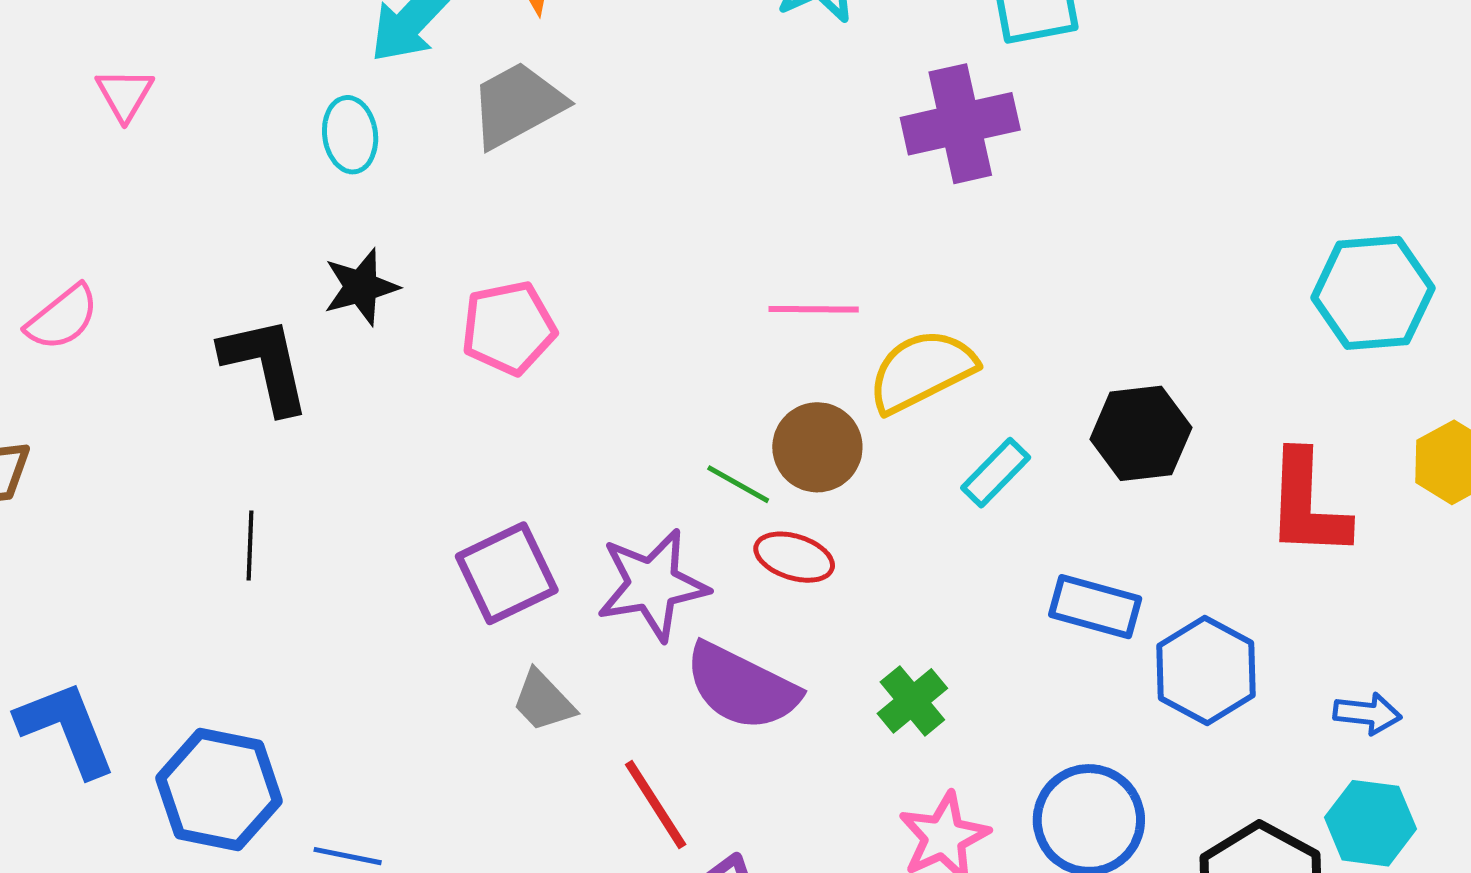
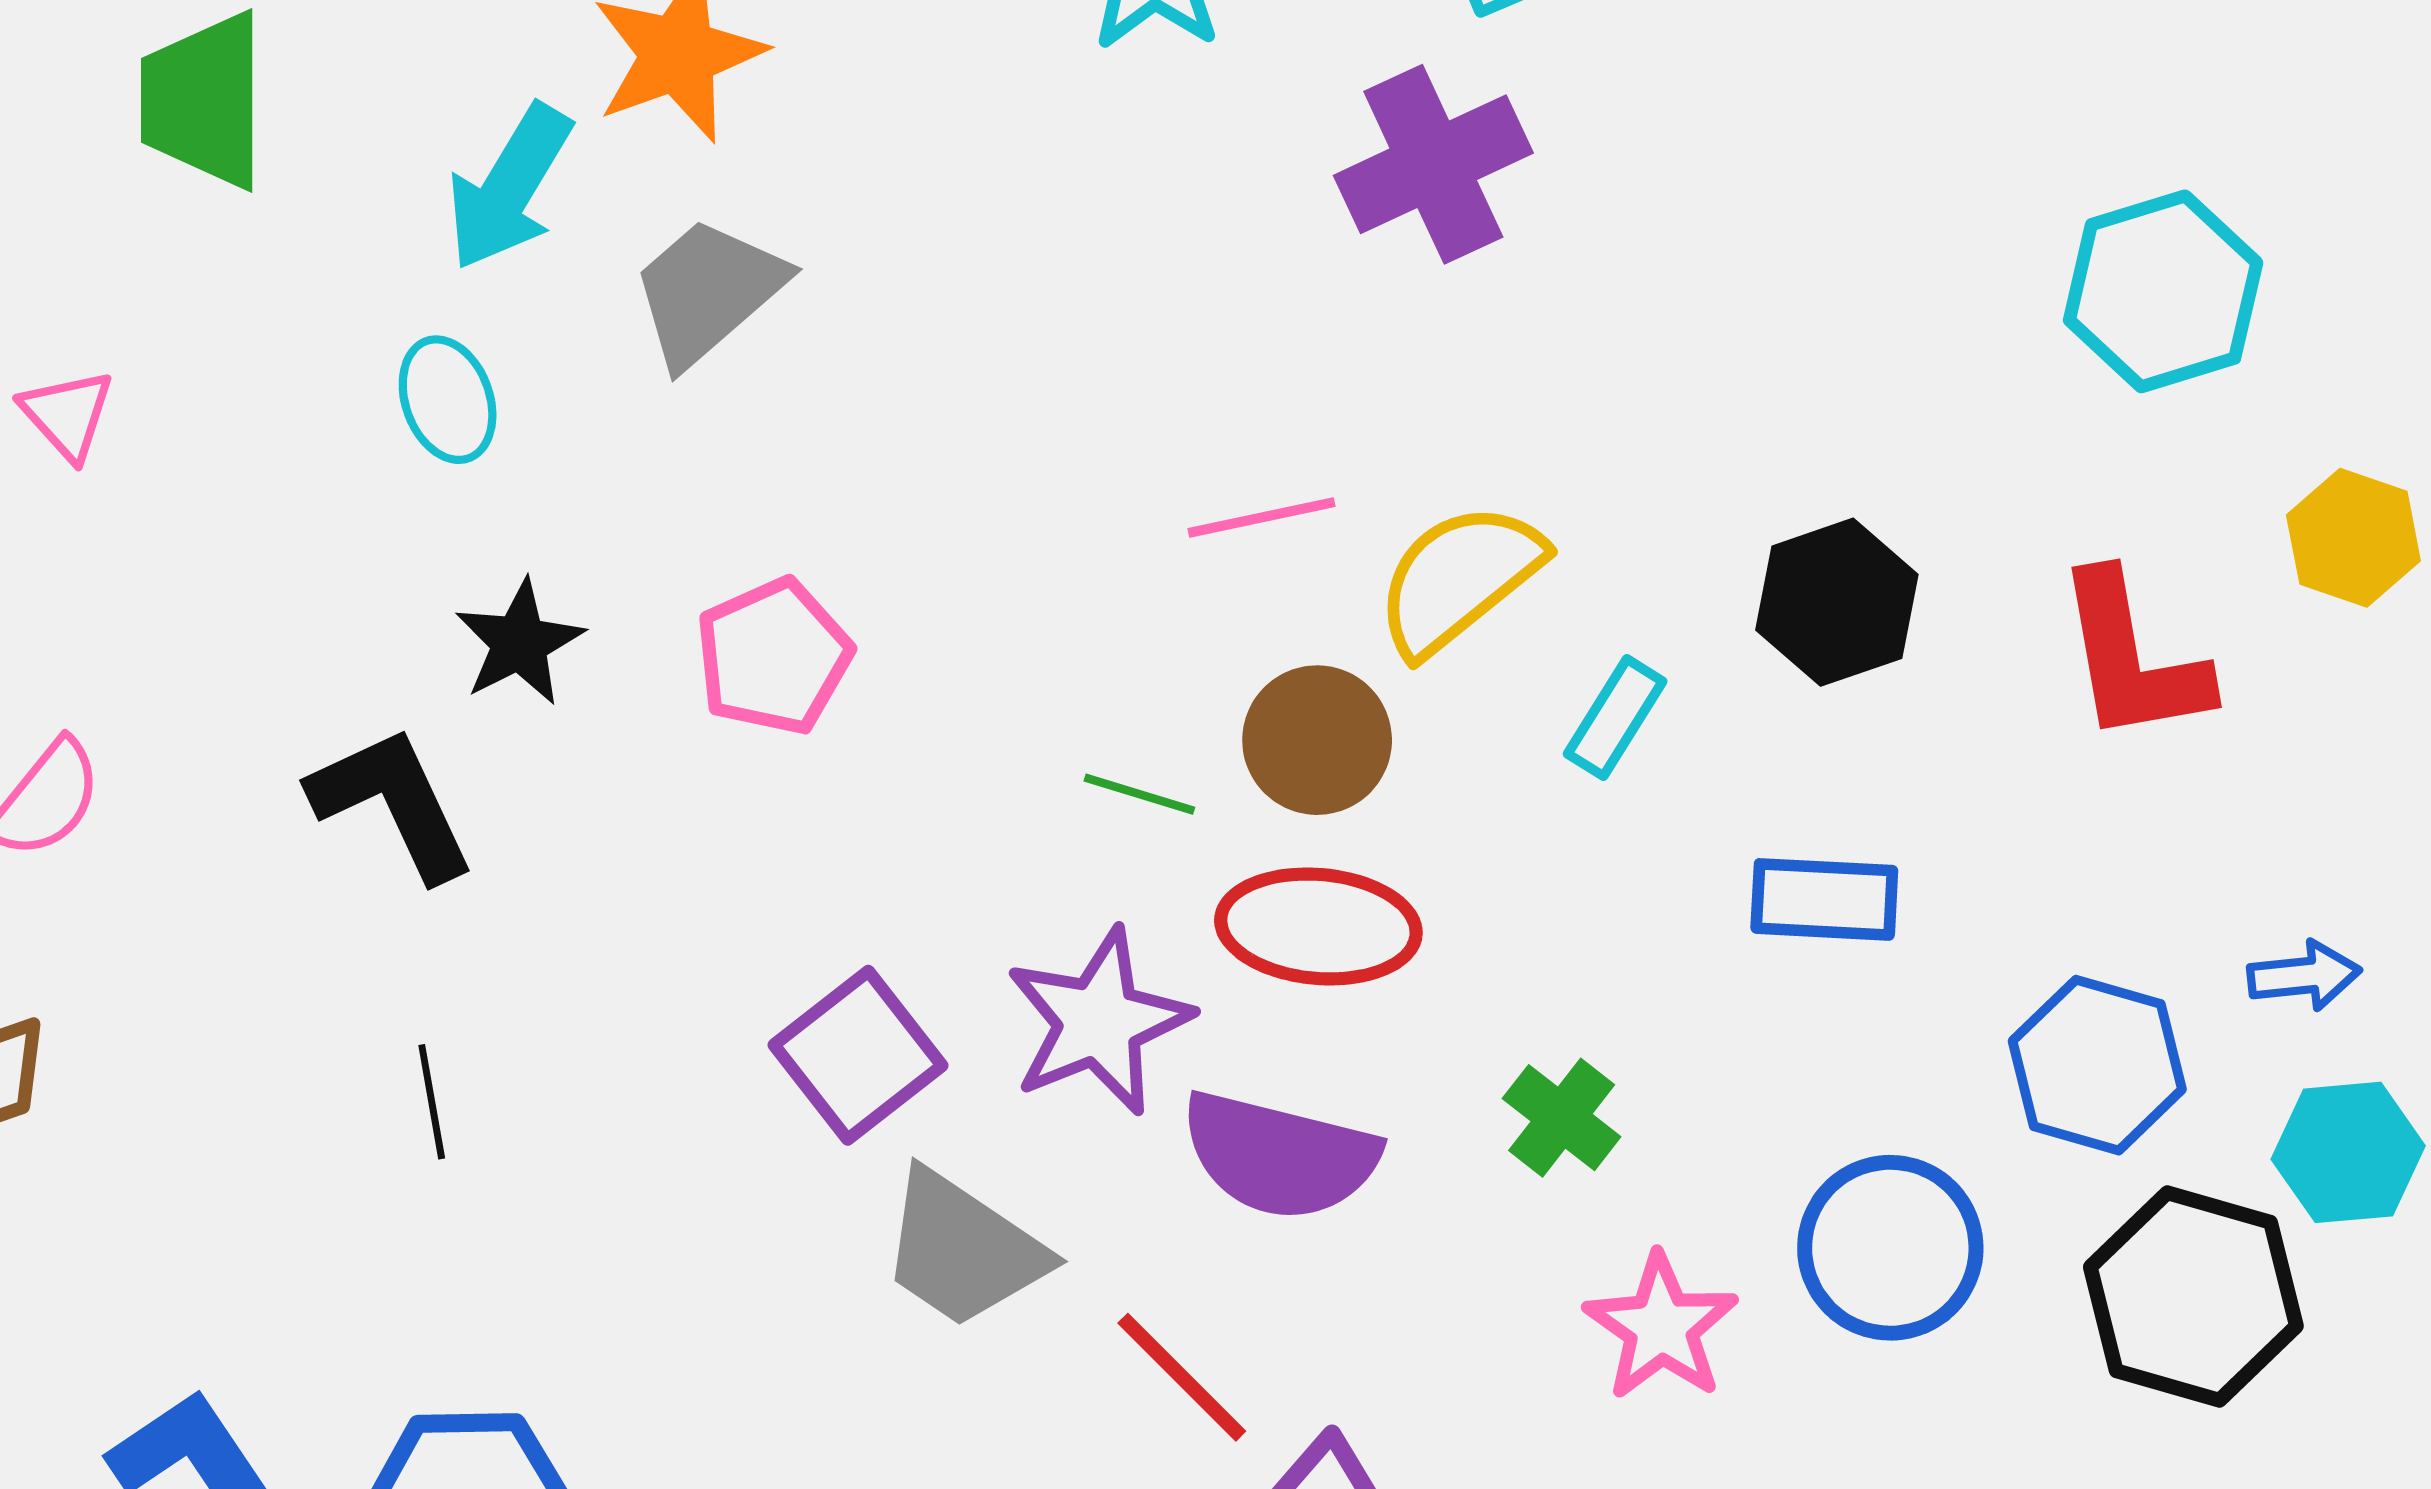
green line: (738, 484) -> (1139, 794), moved
red ellipse: (794, 557) -> (1318, 926), size x1.5
blue hexagon: (1206, 670) -> (2097, 1065), moved
gray trapezoid: (543, 701) -> (963, 1249), size x1.6

